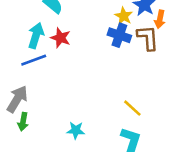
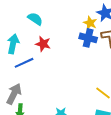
cyan arrow: (36, 36) -> (13, 44), moved

